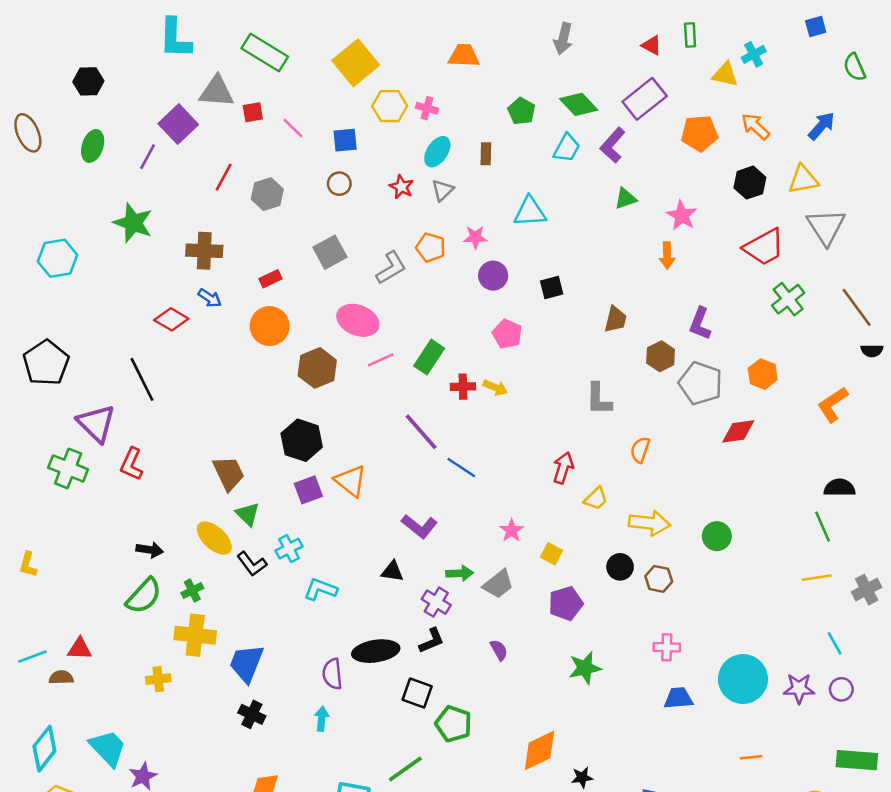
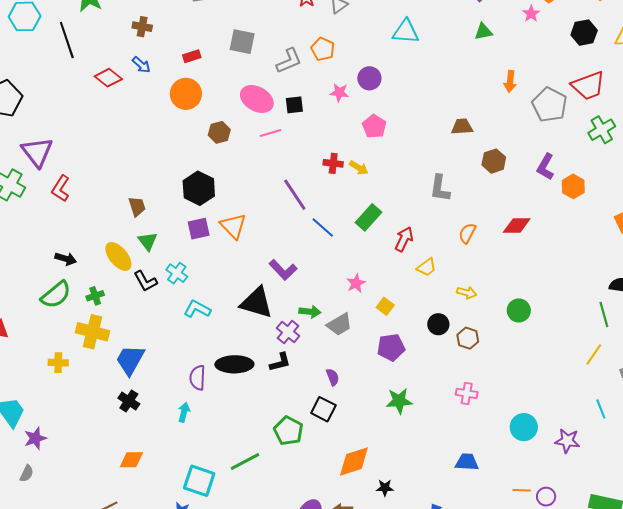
pink star: (682, 215) -> (531, 14), moved, size x0.7
pink star: (475, 237) -> (339, 93), moved
brown cross: (204, 251) -> (142, 27), size x0.7
gray square: (330, 252) -> (242, 42), turned 32
black square: (552, 288) -> (294, 105), moved
brown trapezoid: (615, 319) -> (462, 127), turned -115
purple L-shape: (700, 324) -> (546, 167), moved
green rectangle: (429, 357) -> (369, 217), moved
brown hexagon: (317, 368) -> (219, 132), size x0.7
black line: (142, 379) -> (67, 40), moved
gray pentagon: (701, 383) -> (550, 105), moved
red diamond: (738, 431) -> (517, 226), moved
brown trapezoid: (229, 473) -> (137, 206), size x0.7
yellow arrow: (650, 523) -> (467, 293), size x0.6
cyan cross: (289, 549) -> (177, 273), turned -35
black triangle: (392, 571) -> (257, 303), size x1.8
yellow line: (817, 578) -> (594, 355), turned -55
cyan circle: (743, 679) -> (524, 427), size x0.7
purple circle: (841, 689) -> (546, 497), moved
black square: (417, 693) -> (323, 409), moved
blue trapezoid: (678, 698) -> (467, 462), moved

